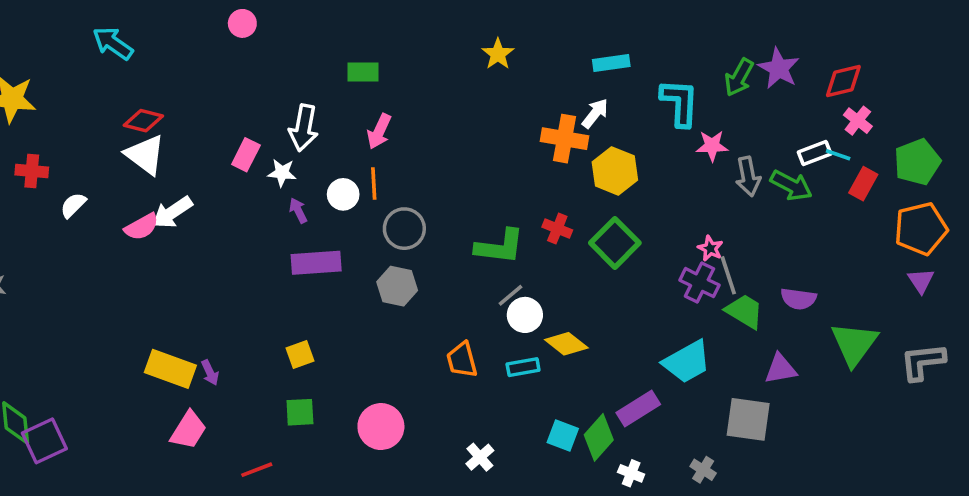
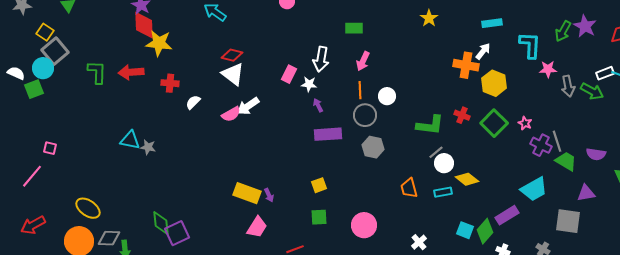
white circle: (343, 194) -> (387, 96), moved
gray circle: (404, 229) -> (365, 115), moved
pink star: (710, 248) -> (525, 123), moved

